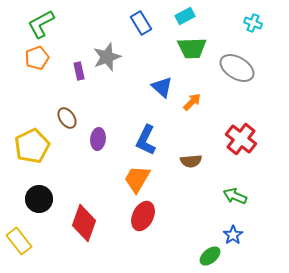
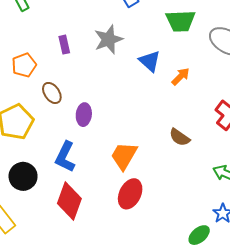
gray star: (107, 57) -> (108, 39), moved
orange pentagon: (37, 58) -> (24, 65), moved
blue L-shape: (146, 140) -> (65, 157), moved
brown semicircle: (191, 161) -> (180, 137), turned 40

